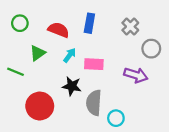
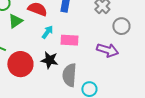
green triangle: (38, 53) -> (15, 21), moved
red circle: (40, 106) -> (20, 64), moved

